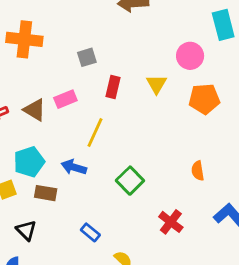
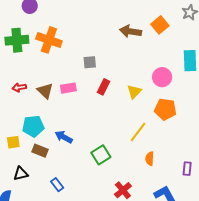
yellow line: (95, 132) -> (138, 132), moved
black triangle: (26, 230) -> (21, 174), turned 49
blue rectangle: (90, 232) -> (57, 185), moved

